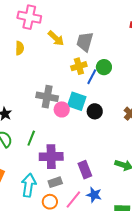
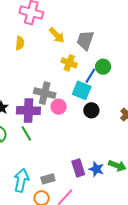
yellow cross: (79, 66) -> (69, 63), moved, turned 35
cyan square: (77, 101) -> (82, 90), moved
green line: (31, 138) -> (26, 134), turned -56
purple cross: (51, 157) -> (28, 111), moved
blue star: (94, 195) -> (96, 169), moved

